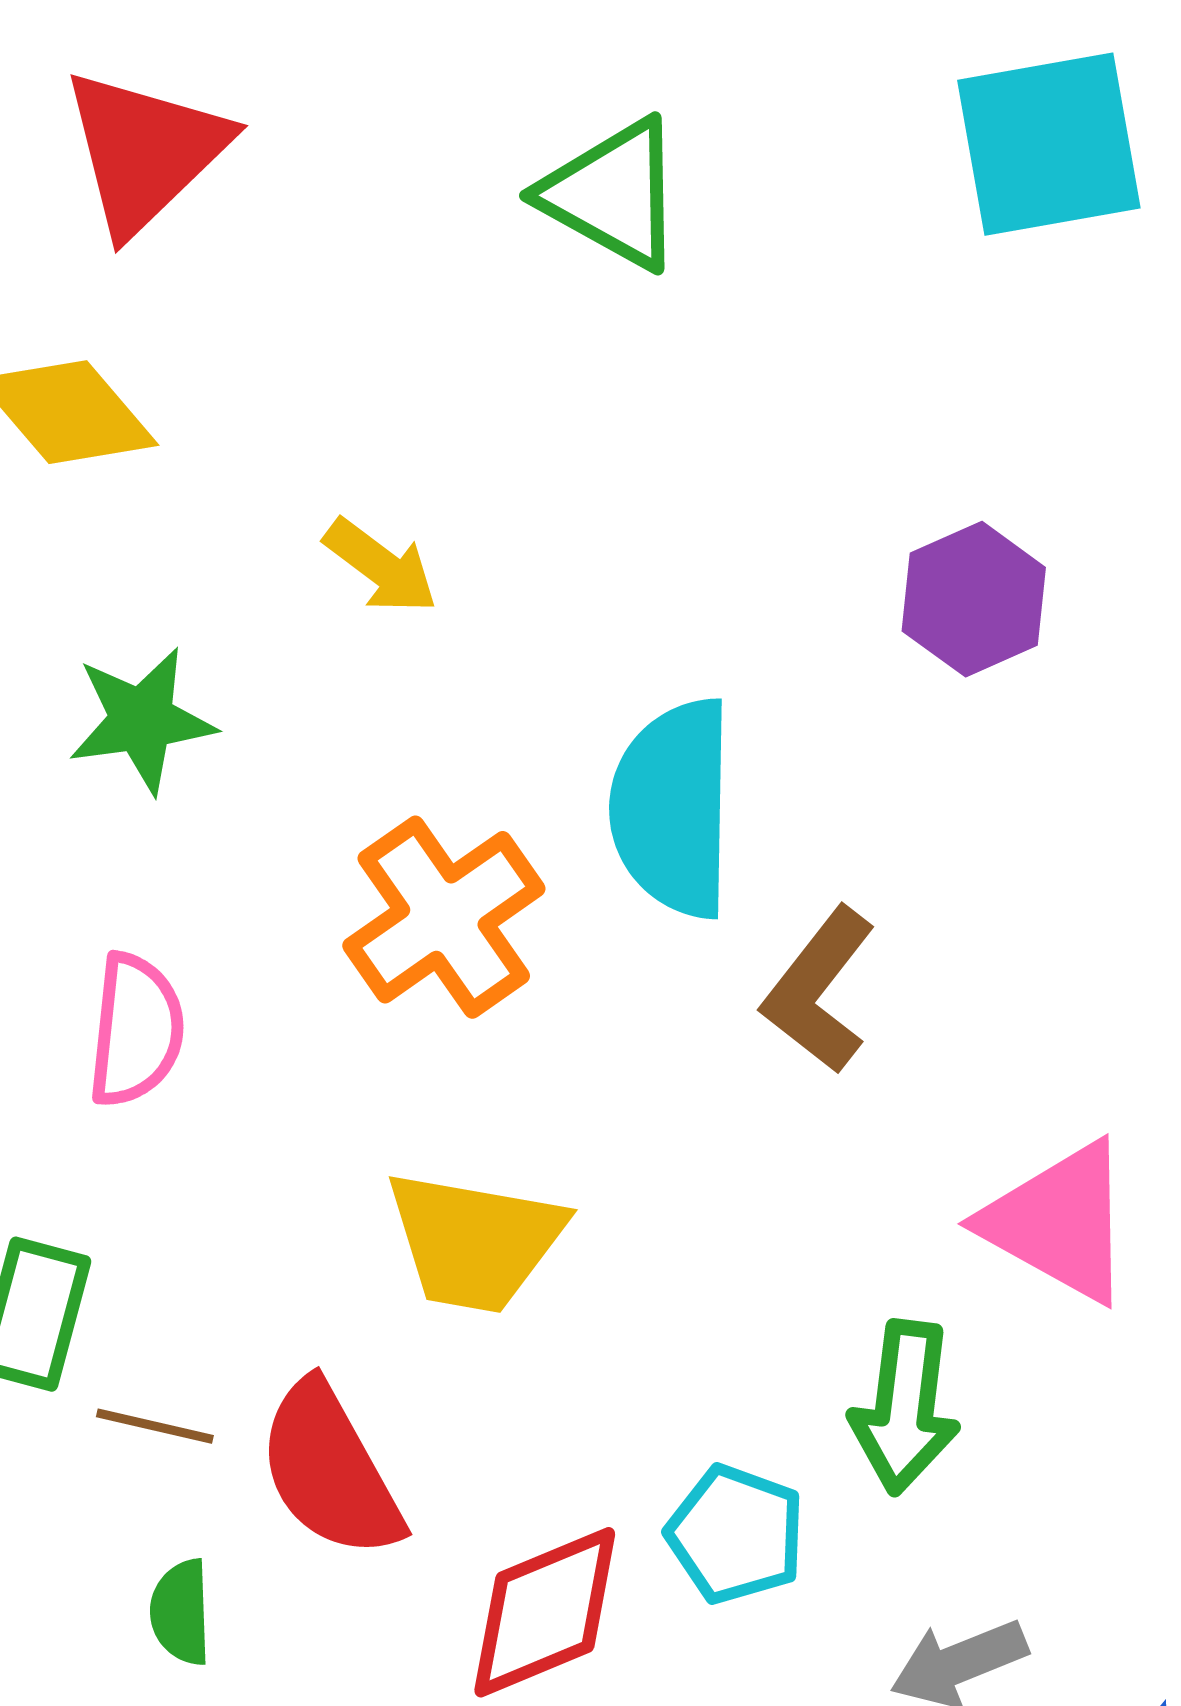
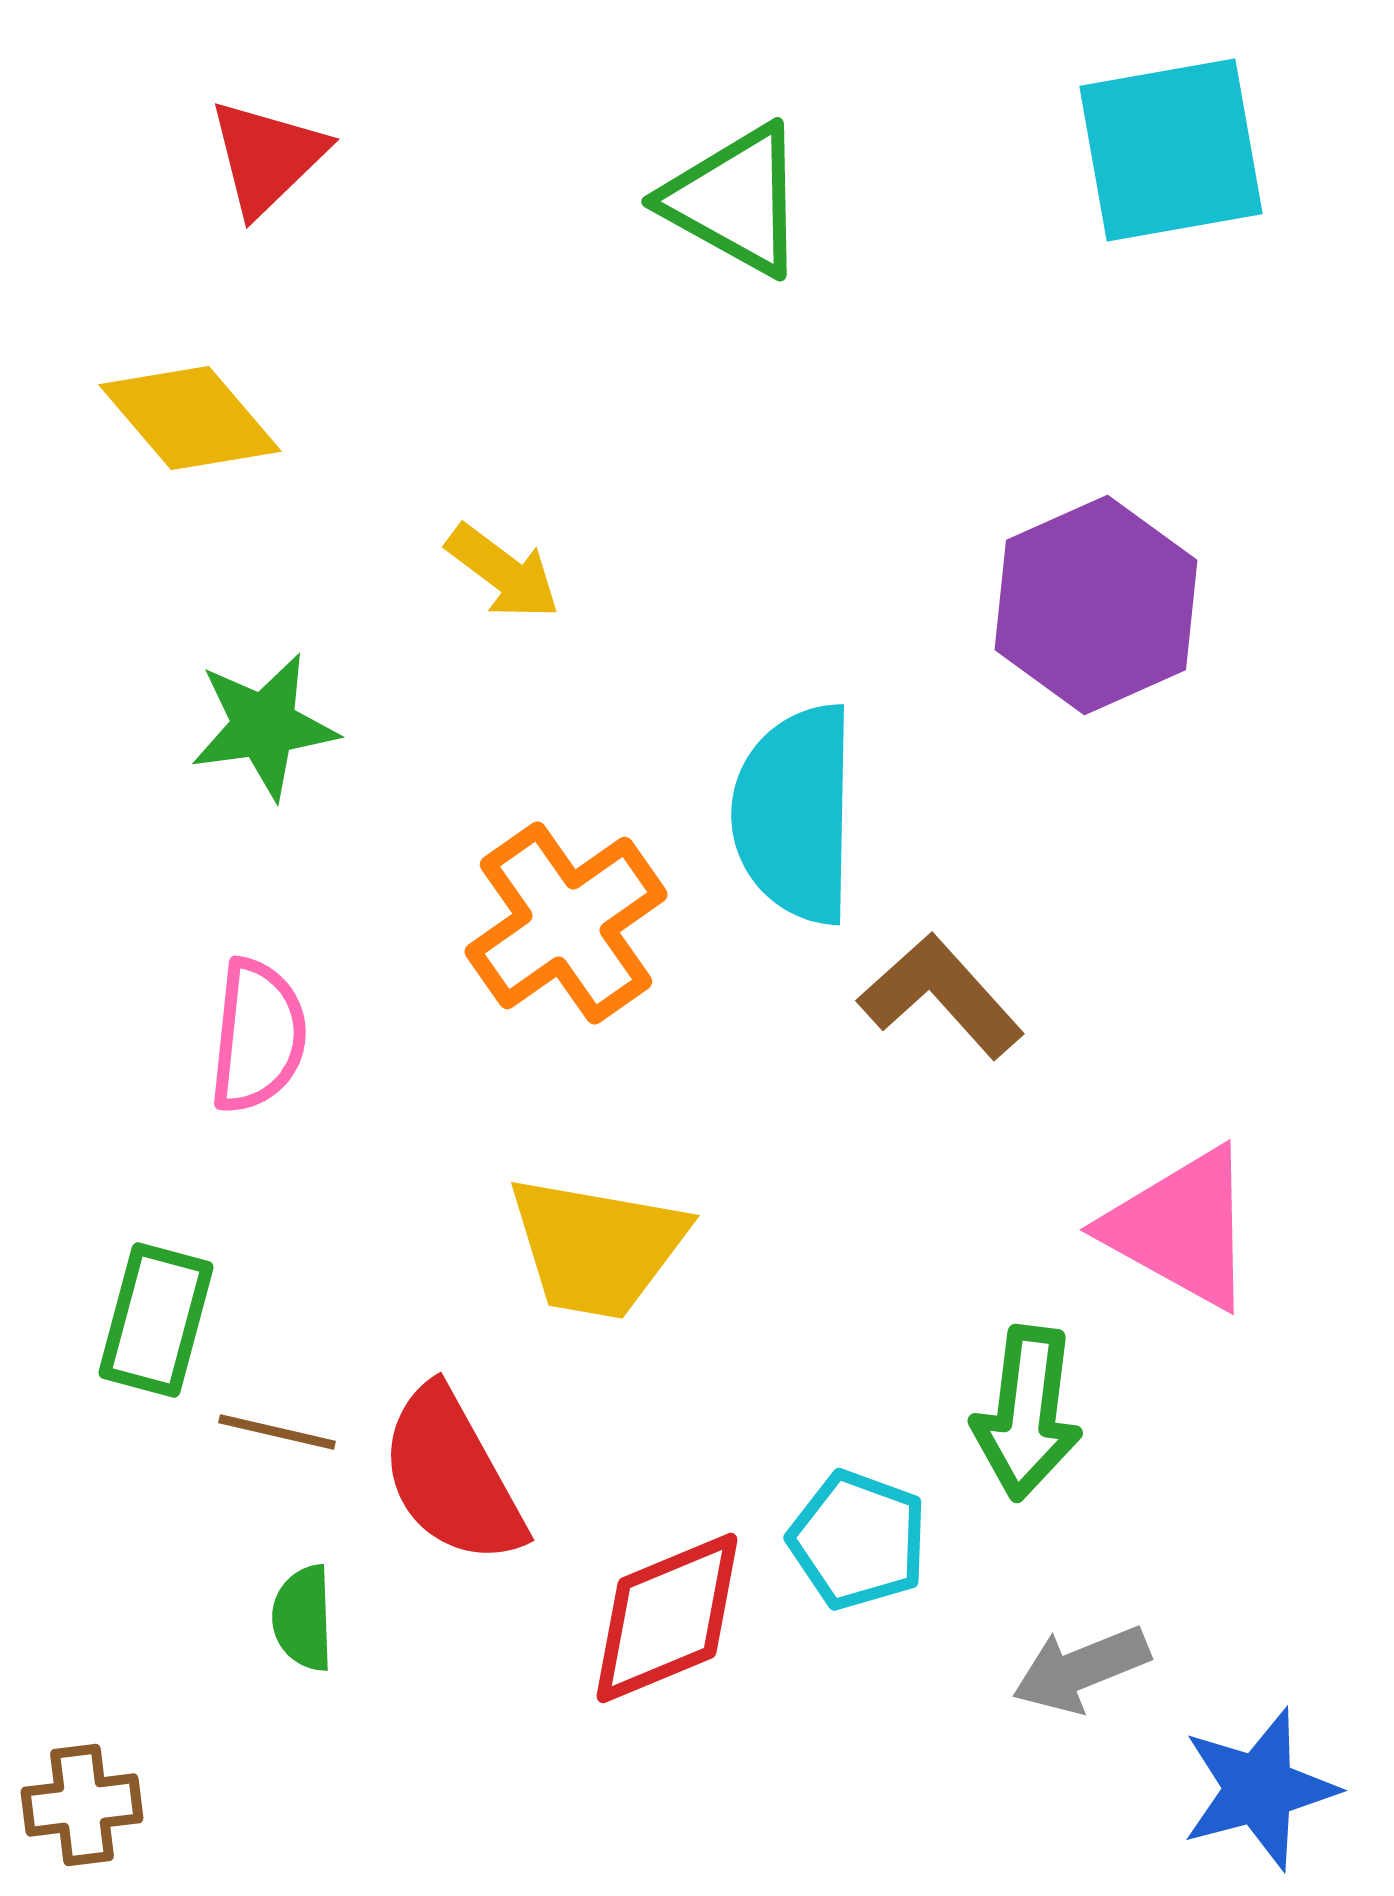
red triangle: (145, 151) -> (267, 157), size x0.7
purple hexagon: (974, 599) -> (1096, 605), size x1.4
brown L-shape: (819, 990) -> (941, 996), turned 100

